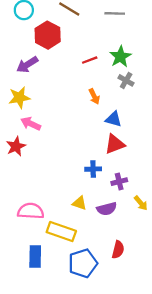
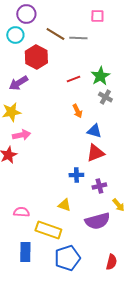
gray line: (115, 13) -> (78, 38), moved
pink arrow: (31, 124) -> (21, 135), turned 144
purple semicircle: (107, 209) -> (97, 221), moved, size x1.4
pink semicircle: (31, 211) -> (21, 212), size x0.7
red semicircle: (118, 250) -> (111, 262), moved

